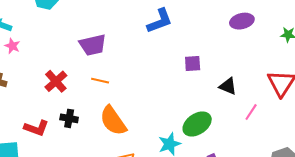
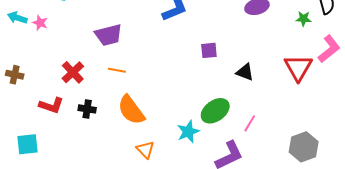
pink star: (12, 46) -> (40, 23), moved
pink line: (251, 112) -> (250, 123), moved
red L-shape: (36, 128) -> (51, 105), moved

